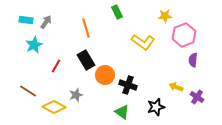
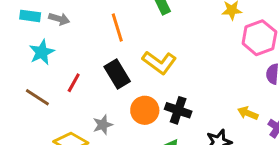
gray arrow: (46, 22) -> (59, 19), turned 72
yellow L-shape: (143, 42) -> (159, 62), moved
orange circle: (105, 75) -> (145, 110), moved
brown line: (28, 91) -> (37, 97), moved

